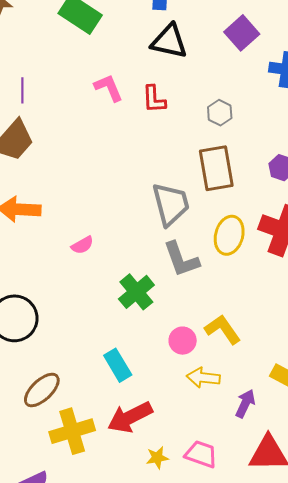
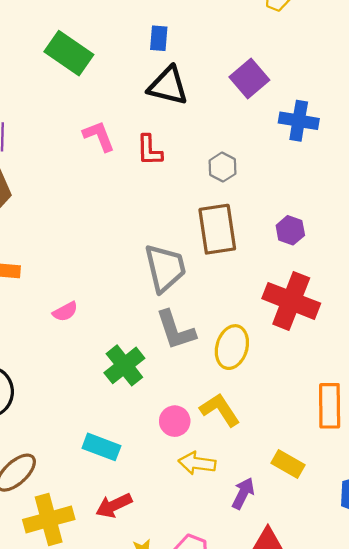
yellow ellipse: (229, 235) -> (232, 347), moved
cyan rectangle: (118, 365) -> (101, 447), turned -40
red arrow: (130, 417) -> (114, 505), size x0.7

